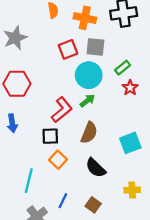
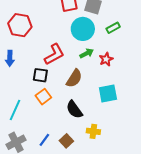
red star: (130, 88) -> (106, 59), moved
green arrow: (87, 101) -> (87, 53), moved
yellow cross: (132, 190) -> (93, 131), moved
blue line: (63, 201) -> (44, 140), moved

